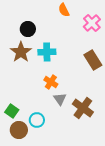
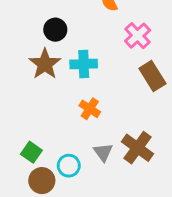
pink cross: (92, 23) -> (138, 36), moved
gray triangle: (60, 99) -> (103, 152), moved

